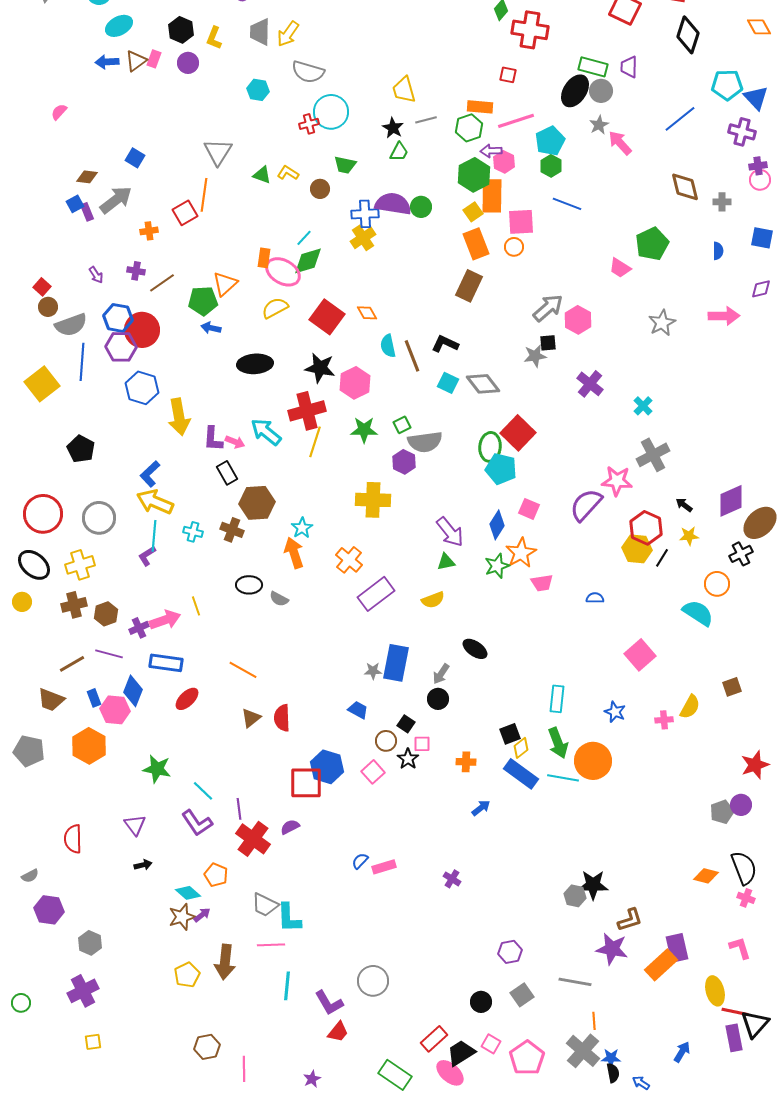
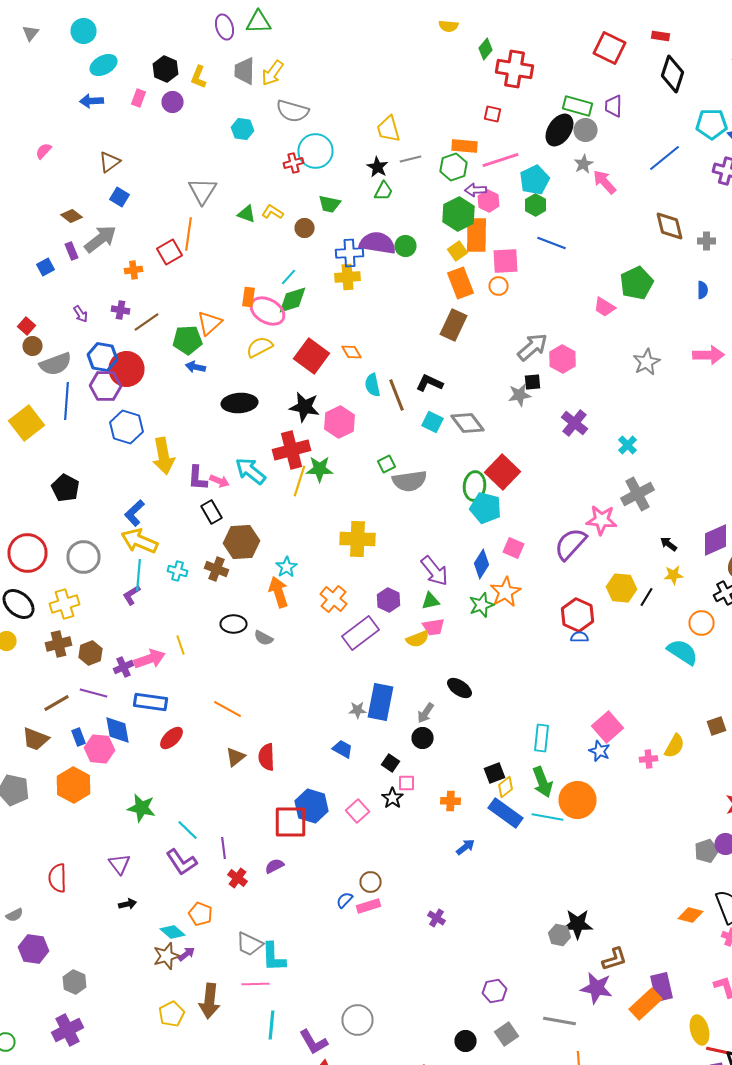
brown triangle: (136, 61) -> (110, 162), moved
brown diamond: (87, 177) -> (72, 216), turned 30
blue square: (75, 204) -> (46, 267), moved
yellow cross: (363, 238) -> (348, 277), turned 30
green star: (364, 430) -> (320, 469), moved
purple hexagon: (404, 462) -> (388, 600), moved
red hexagon: (646, 528) -> (578, 615), moved
pink trapezoid: (542, 583) -> (434, 627), moved
pink square: (640, 655) -> (608, 727), moved
blue diamond: (133, 691) -> (118, 730), turned -32
brown circle: (386, 741) -> (370, 882), moved
red cross: (253, 839) -> (238, 878), size x0.6

